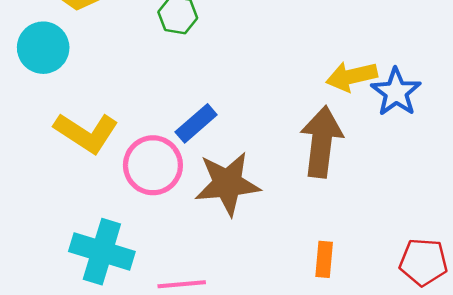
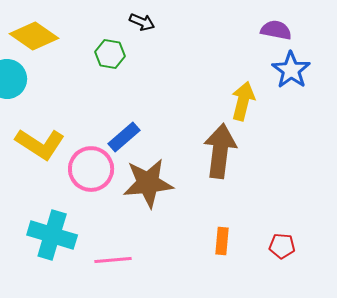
yellow arrow: (352, 76) -> (243, 101), turned 117
blue star: (396, 92) -> (291, 70), moved
red pentagon: (423, 262) -> (282, 246), moved, size x0.7

